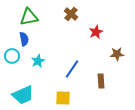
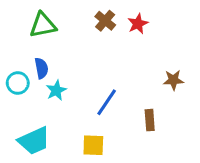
red star: (96, 32) -> (138, 24), moved
blue semicircle: (24, 39) -> (41, 68), moved

